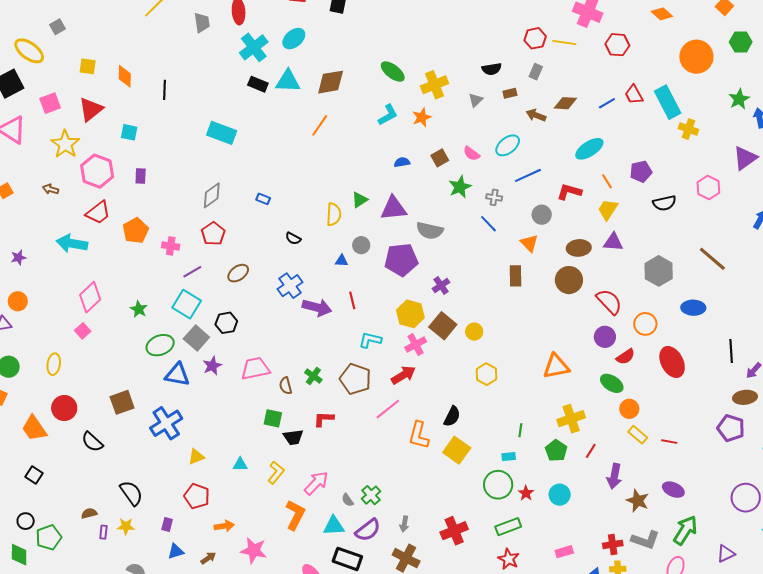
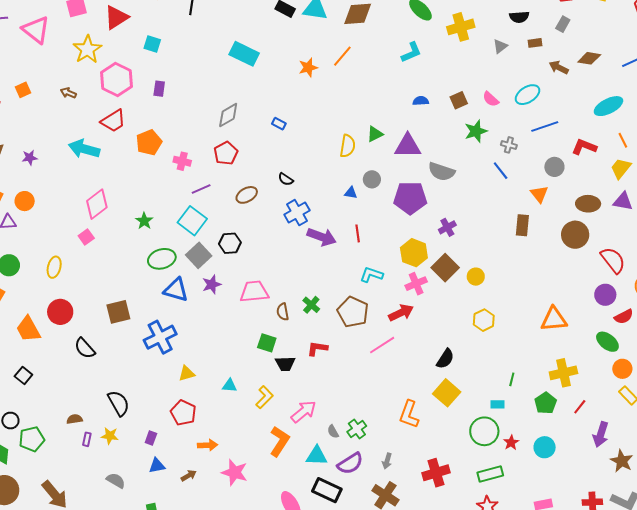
orange star: (422, 117) -> (308, 67), moved
black semicircle: (293, 238) -> (286, 179), moved
orange L-shape: (419, 435) -> (409, 414), moved

